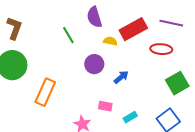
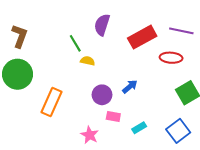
purple semicircle: (94, 17) -> (102, 25), turned 35
yellow semicircle: (110, 41) -> (88, 61), moved
purple circle: (94, 64) -> (102, 95), moved

